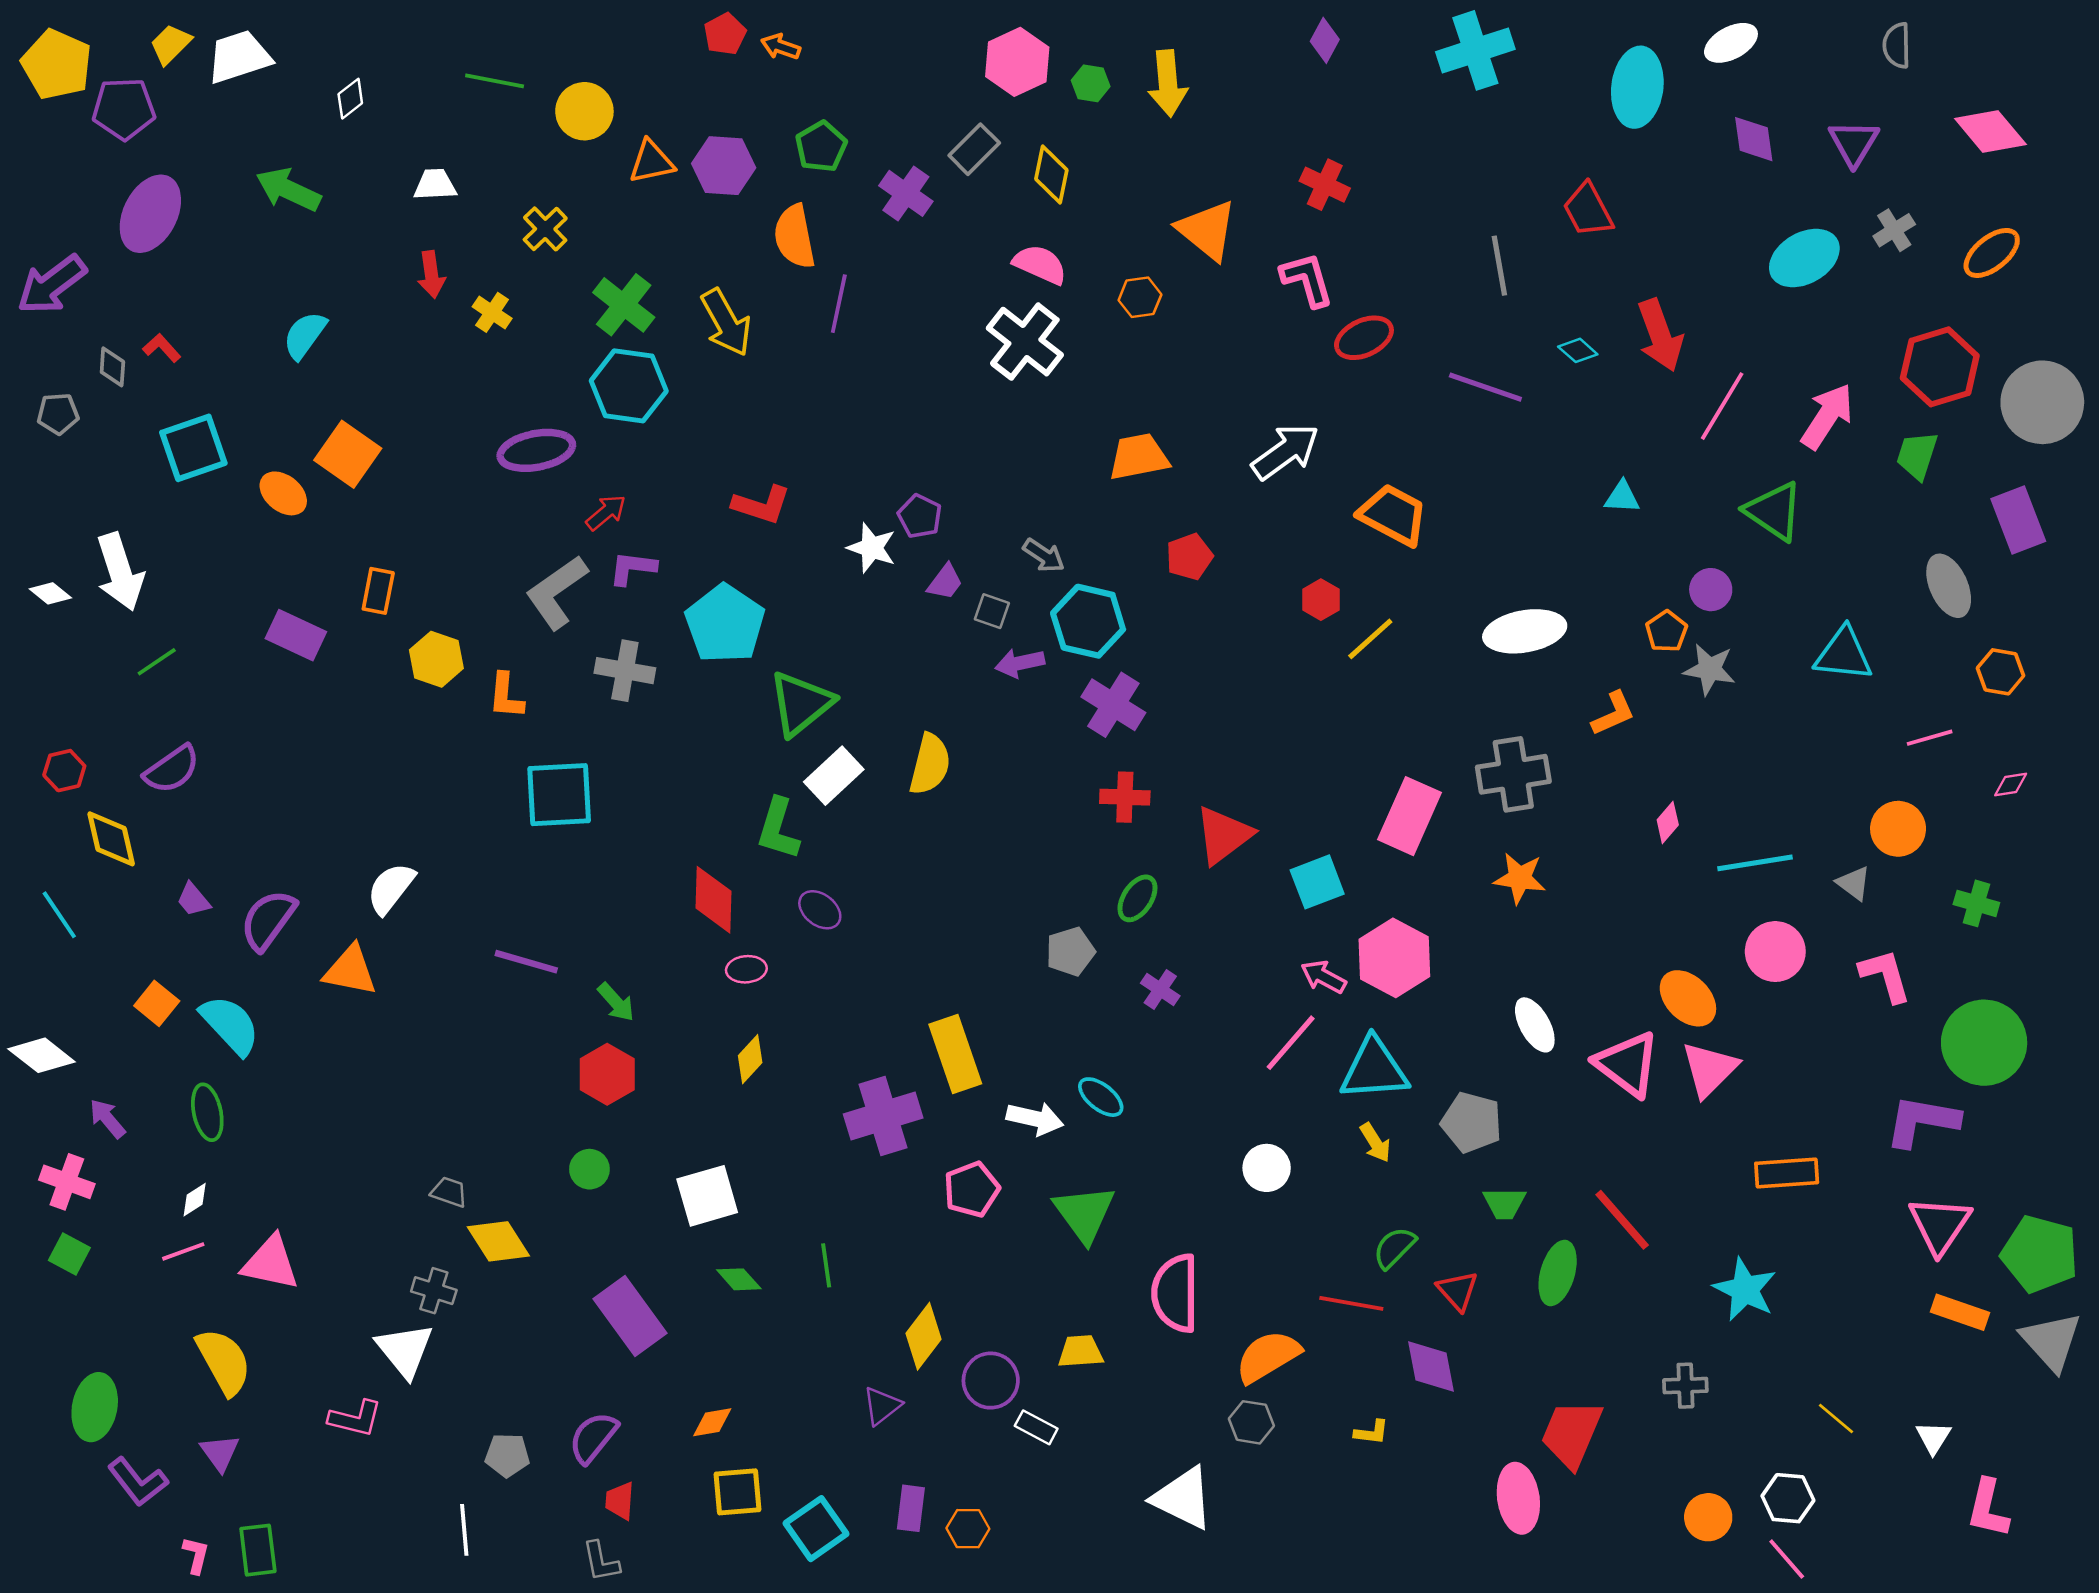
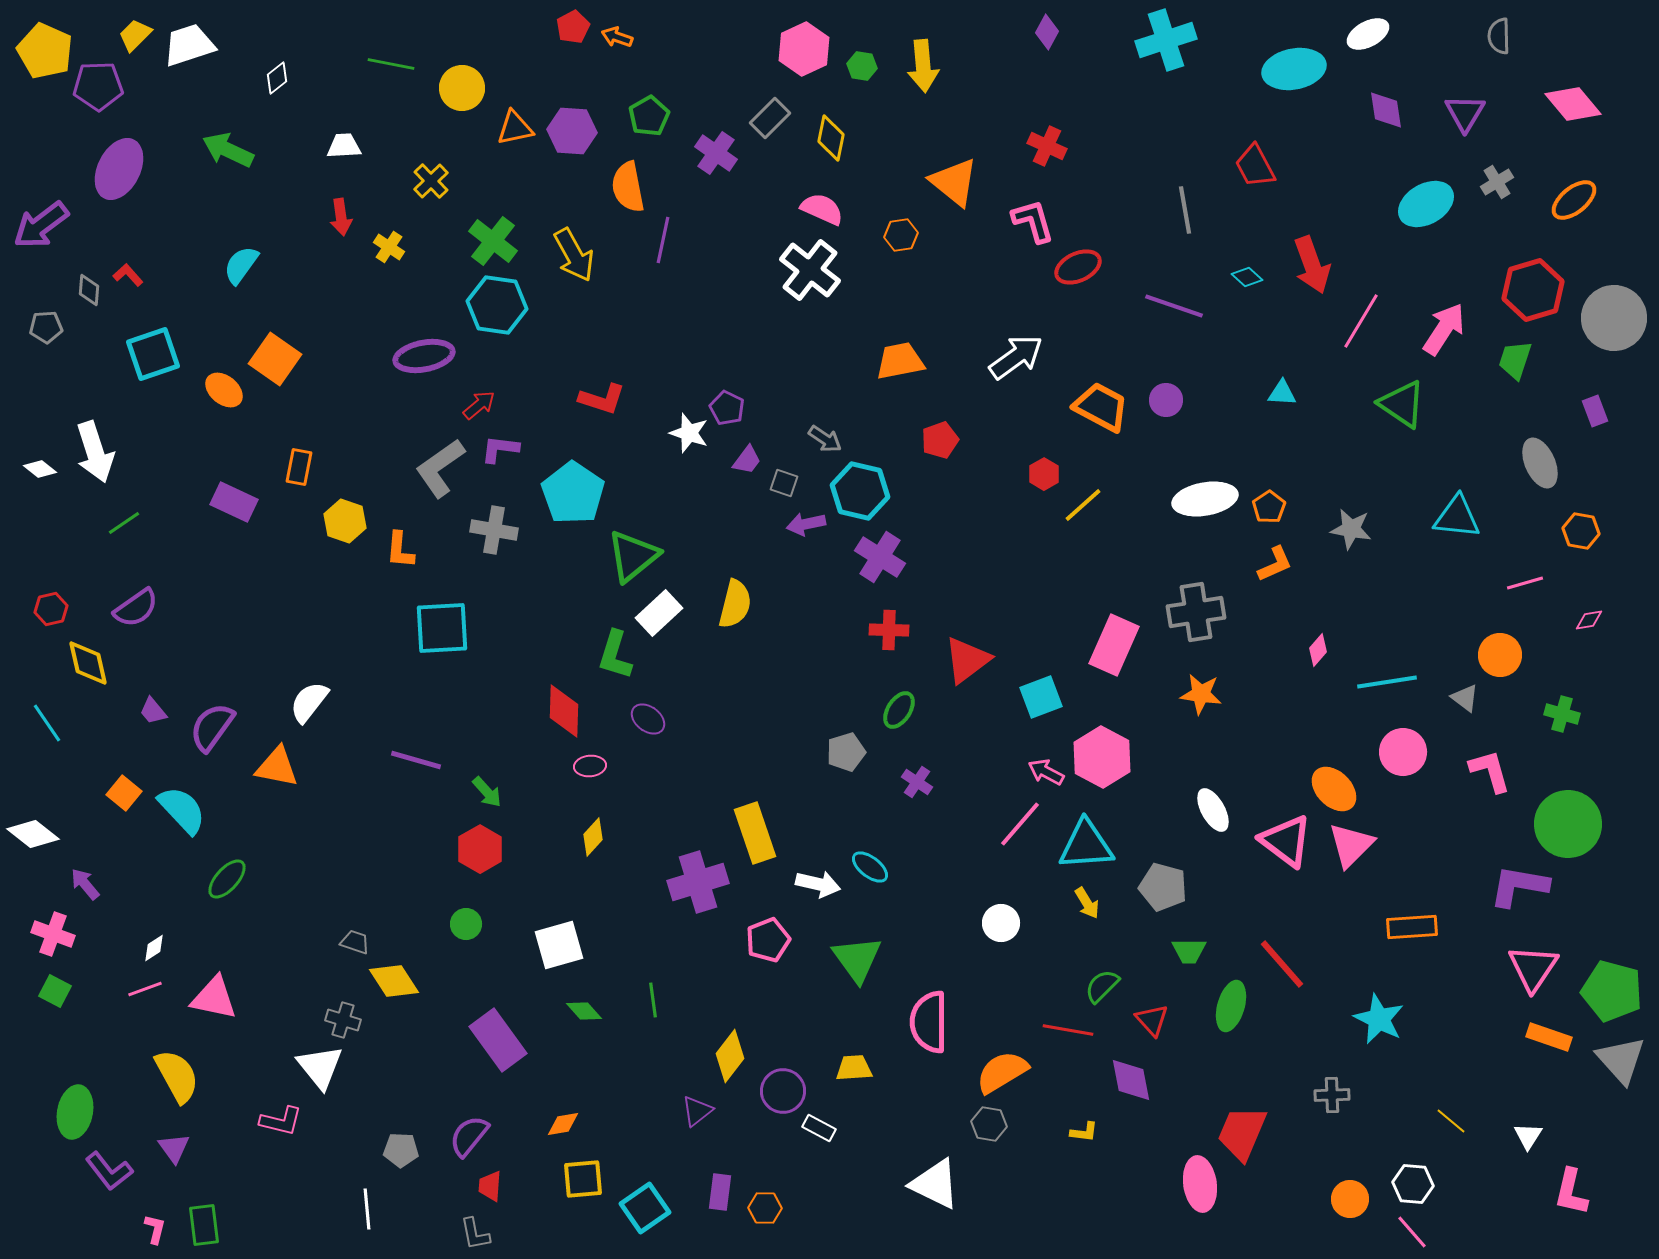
cyan ellipse: (1637, 87) -> (1294, 69), turned 72
purple rectangle: (2018, 520) -> (1595, 411), size x0.6
purple circle: (1711, 590) -> (1166, 400), moved
orange pentagon: (1666, 631) -> (1269, 507), moved
green ellipse: (207, 1112) -> (227, 879), moved, turned 54

